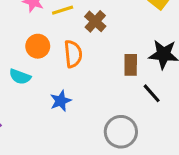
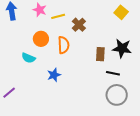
black line: (152, 93) -> (113, 73), turned -40
gray circle: (121, 132) -> (117, 95), moved

